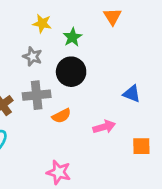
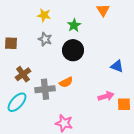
yellow star: (42, 23) -> (44, 15), moved
gray cross: (37, 95) -> (45, 89), moved
pink arrow: (104, 127) -> (106, 96), moved

